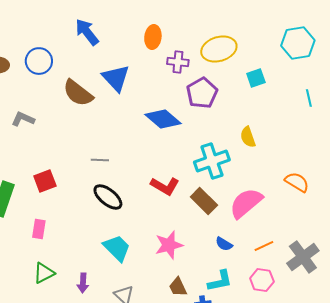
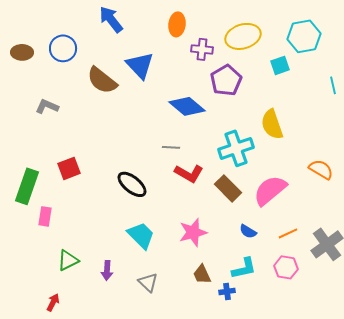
cyan hexagon: (298, 43) -> (304, 36), moved
yellow semicircle: (248, 137) -> (272, 124), size x1.4
gray line: (100, 160) -> (171, 147), moved
pink rectangle: (39, 229) -> (45, 216), moved

